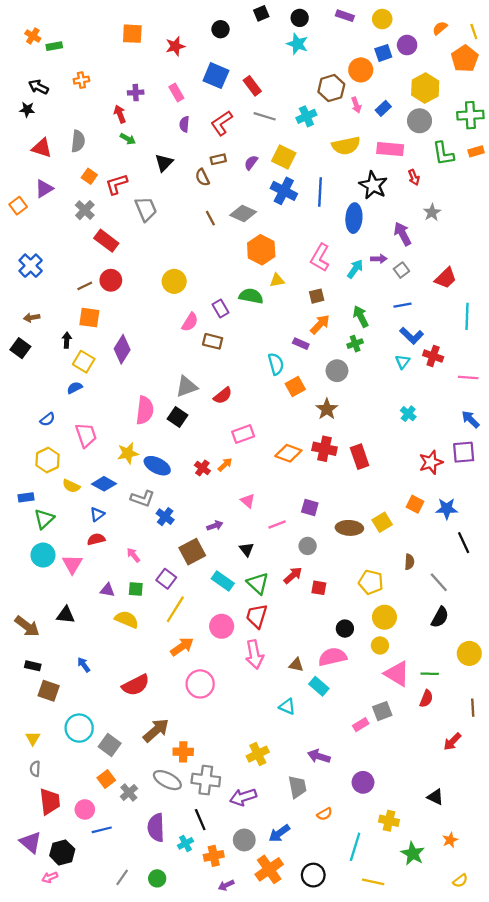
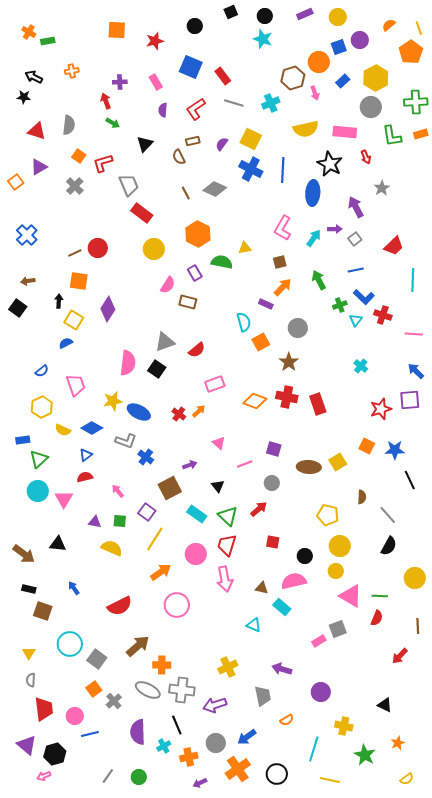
purple rectangle: (345, 16) -> (305, 14), turned -42
blue rectangle: (383, 108) -> (343, 81), moved
red rectangle: (106, 241) -> (142, 213), moved
orange hexagon: (261, 250) -> (198, 234), moved
green cross: (355, 344) -> (340, 305), moved
red square: (319, 588) -> (273, 542), moved

